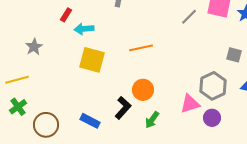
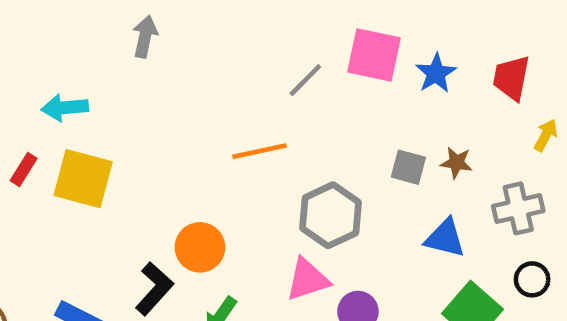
red rectangle: (66, 15) -> (24, 169), moved
orange line: (141, 48) -> (259, 151), moved
gray hexagon: (213, 86) -> (330, 215), moved

